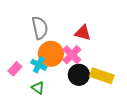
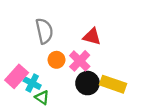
orange circle: (51, 54) -> (56, 60), size x0.6
cyan cross: (39, 65) -> (32, 83), moved
pink rectangle: (15, 69) -> (17, 76), size x1.5

